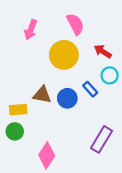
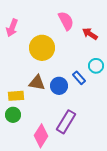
pink arrow: (31, 30) -> (12, 28), moved
red arrow: (103, 51) -> (90, 34), moved
yellow circle: (64, 55) -> (42, 48), moved
purple rectangle: (102, 139) -> (66, 122), moved

